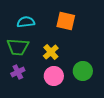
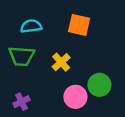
purple cross: (18, 72) -> (22, 102), moved
pink circle: (54, 76) -> (75, 97), moved

